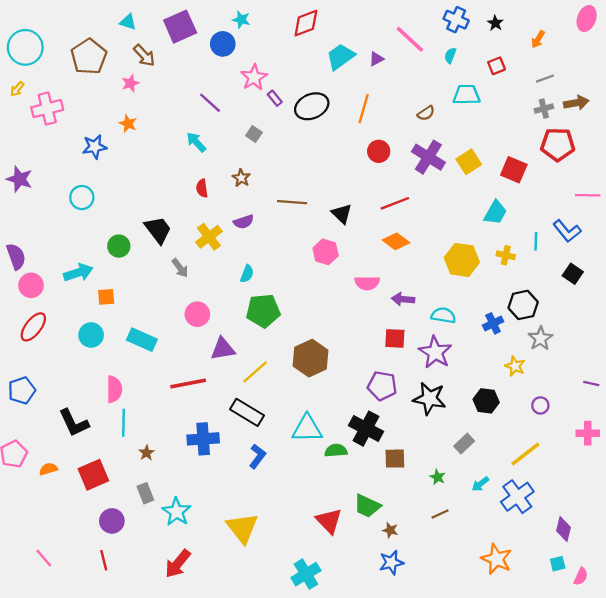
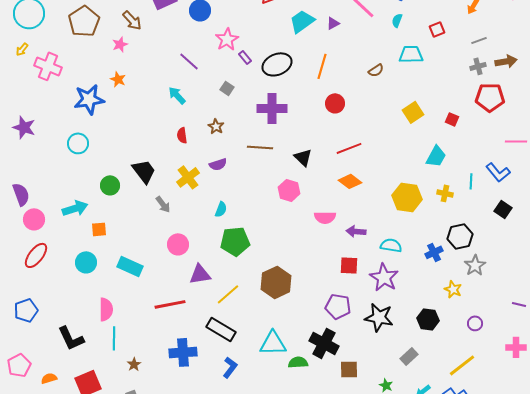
pink cross: (47, 109) -> (48, 66), turned 36
blue star: (95, 147) -> (89, 99), size x1.4
purple cross: (428, 157) -> (272, 108), moved, turned -32
red square: (514, 170) -> (452, 119), size x0.6

